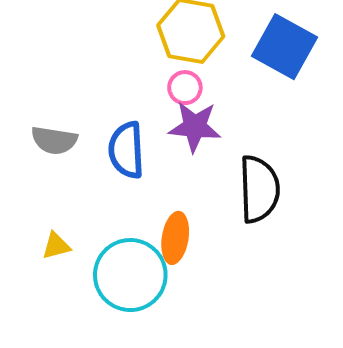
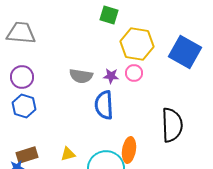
purple star: (195, 127) -> (111, 76), moved, size x0.6
gray semicircle: (54, 140) -> (81, 76), moved

